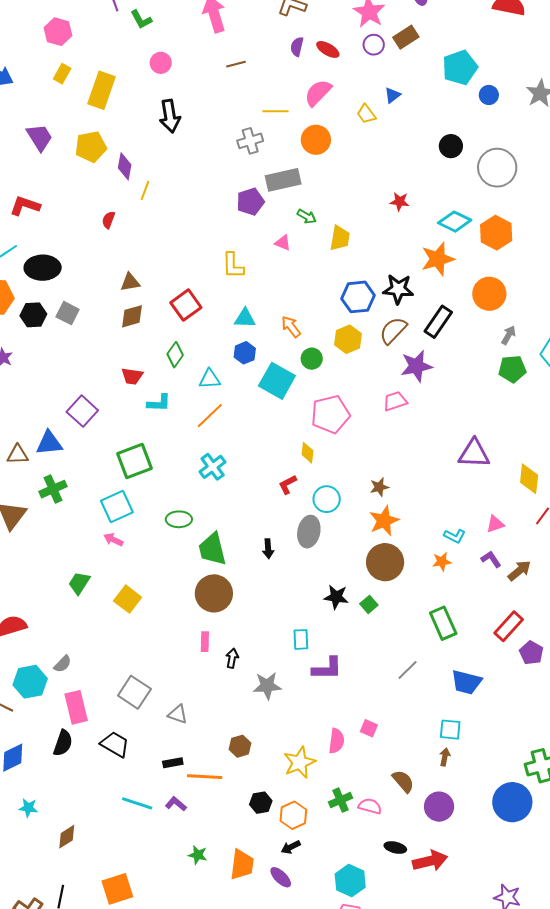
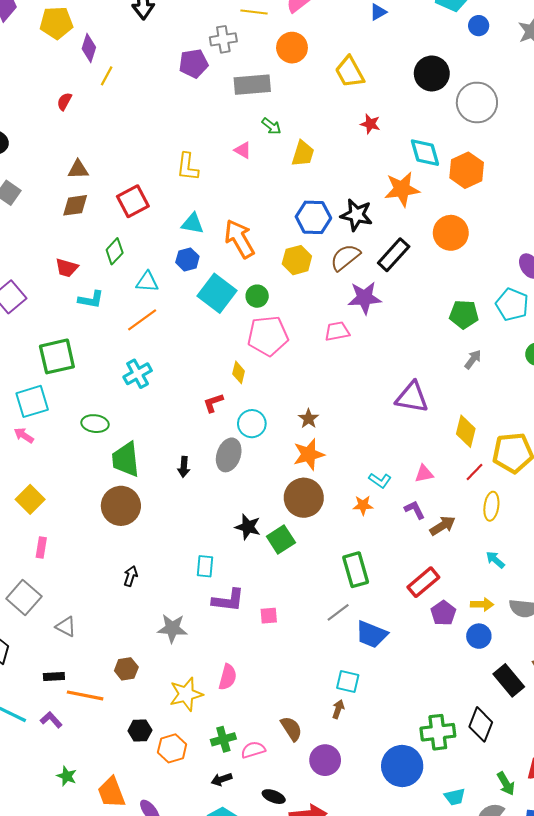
yellow trapezoid: (366, 114) -> (350, 72), moved, size x1.5
black circle: (451, 146) -> (432, 73), size x1.4
purple pentagon: (250, 202) -> (194, 63), moved
cyan diamond: (455, 222) -> (425, 153), turned 40
orange arrow: (291, 327) -> (239, 239), size x1.6
gray arrow: (509, 335) -> (473, 359), moved
green circle: (312, 359) -> (257, 296), moved
brown star: (379, 487) -> (309, 419), turned -30
green square: (369, 604) -> (281, 539), size x1.5
pink rectangle: (205, 642) -> (41, 547), moved
gray line: (408, 670) -> (338, 612), moved
gray star: (267, 686) -> (172, 628), moved
pink square: (369, 728) -> (269, 616), moved, turned -36
pink semicircle: (370, 806) -> (253, 750), turned -40
black arrow: (291, 847) -> (222, 779), moved
orange trapezoid: (242, 865) -> (111, 792), turned 144

